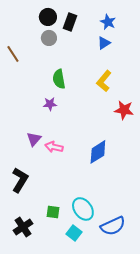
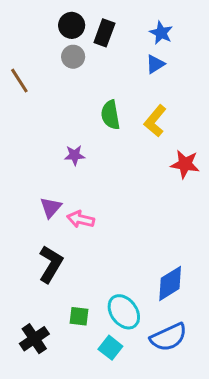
green semicircle: (59, 79) -> (110, 115), moved
blue diamond: (98, 152) -> (170, 283), moved
black L-shape: (20, 180) -> (51, 264), moved

